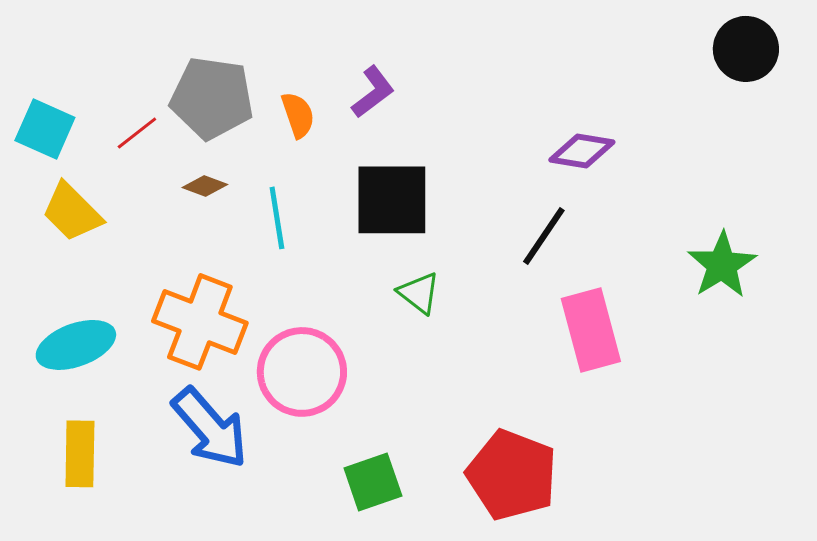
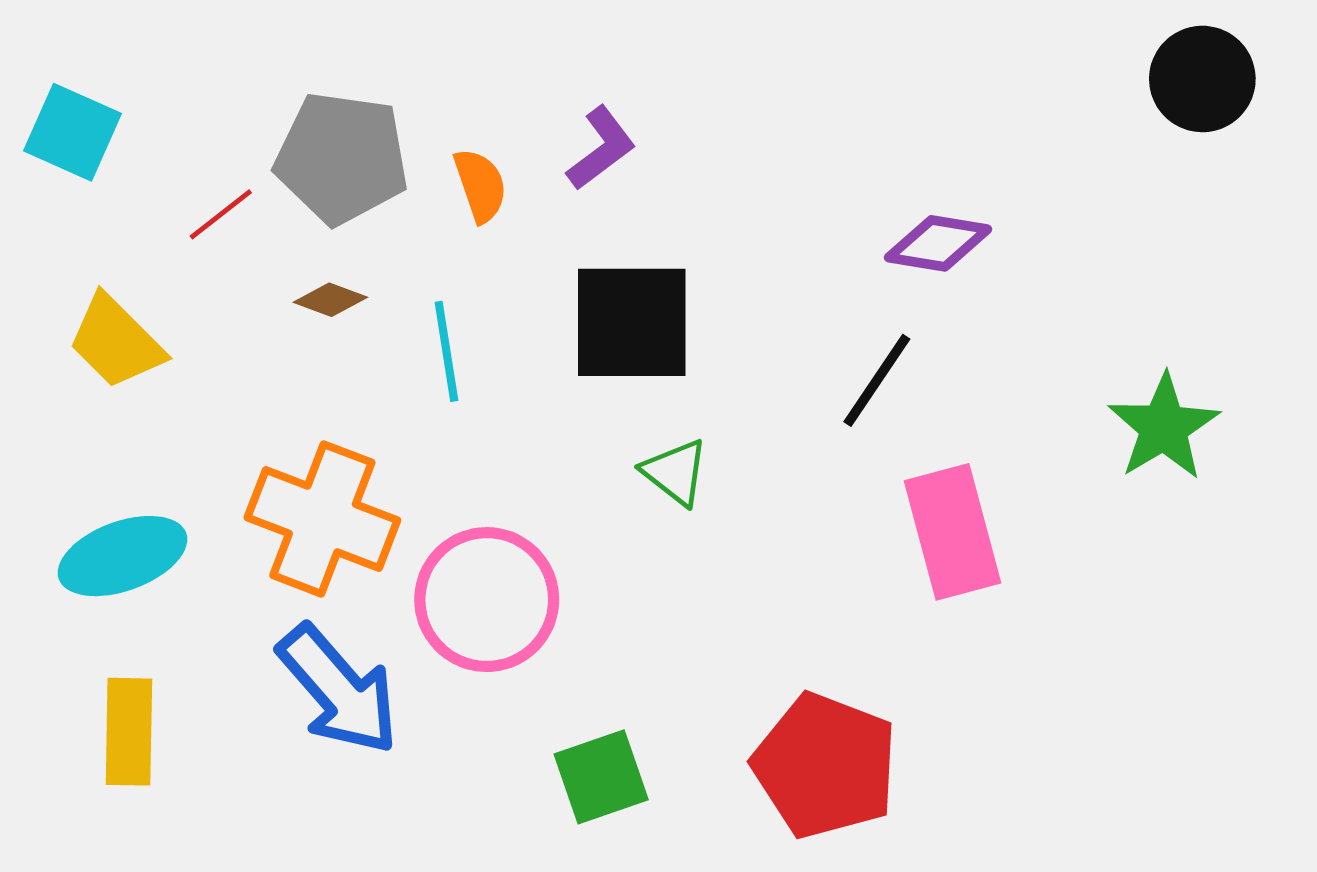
cyan square: (45, 129) -> (73, 132), moved

